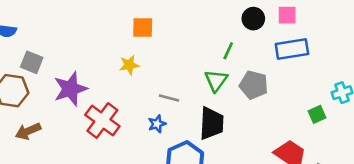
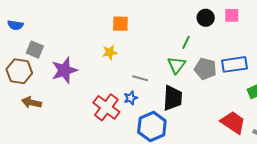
blue rectangle: (292, 49) -> (234, 64), moved
red cross: (102, 120) -> (106, 107), moved
brown arrow: (28, 131) -> (32, 103), turned 36

